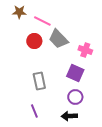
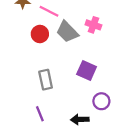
pink cross: (85, 50) -> (93, 25), moved
purple circle: (75, 97) -> (101, 101), moved

